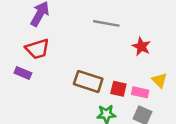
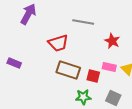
red trapezoid: (37, 49) -> (58, 43), moved
pink rectangle: (140, 92) -> (109, 67), moved

